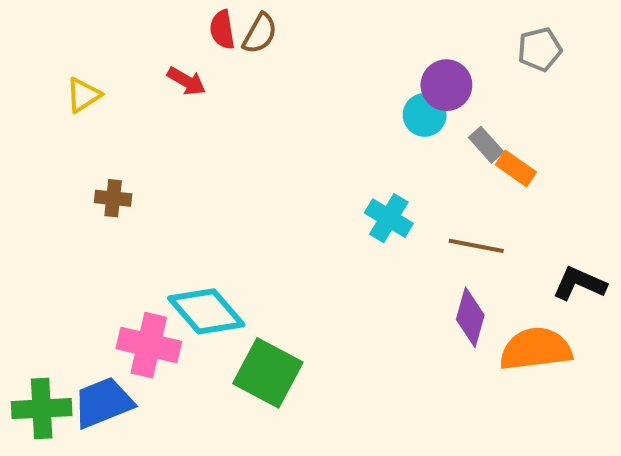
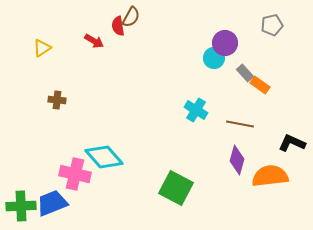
red semicircle: (222, 30) -> (118, 26), moved
green square: (268, 373) -> (176, 188), moved

